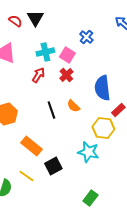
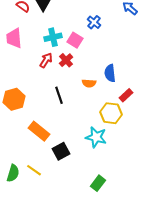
red cross: (66, 75) -> (66, 60), moved
blue semicircle: (102, 88) -> (110, 73), size x0.7
orange semicircle: (73, 106) -> (89, 83), moved, turned -40
yellow line: (26, 176) -> (34, 170), moved

